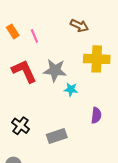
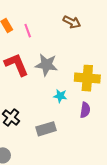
yellow cross: (97, 59) -> (87, 78), moved
cyan star: (71, 89) -> (60, 96), moved

